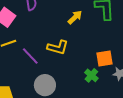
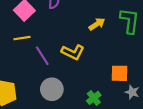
green cross: (91, 75) -> (94, 98), moved

